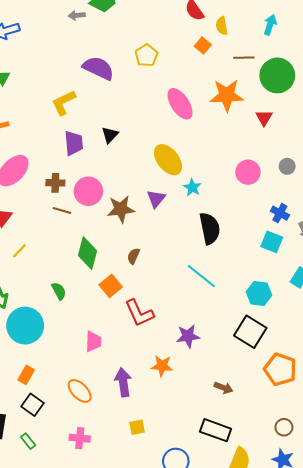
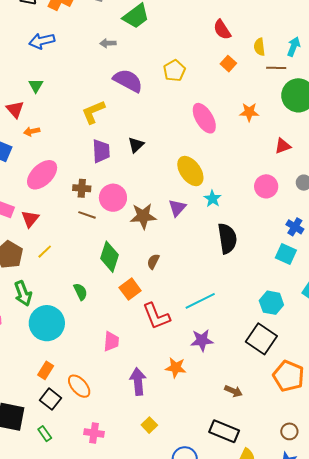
gray arrow: (77, 15) -> (108, 43), moved
yellow semicircle: (222, 26) -> (259, 47), moved
brown line: (244, 58) -> (276, 68), moved
orange star: (227, 95) -> (249, 112), size x0.6
red triangle: (264, 118) -> (283, 146), moved, turned 36
cyan line: (201, 276) -> (200, 301), moved, turned -68
orange ellipse: (80, 391) -> (79, 386), moved
yellow square: (137, 427) -> (149, 425), turned -35

